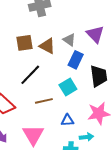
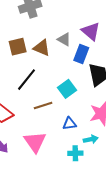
blue rectangle: (76, 60) -> (81, 54), moved

